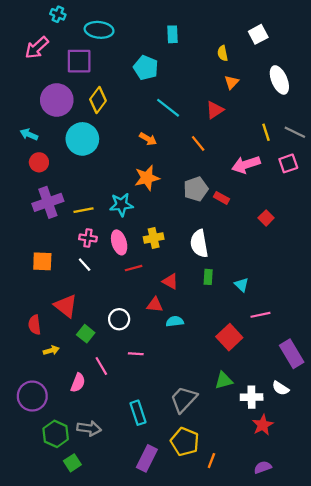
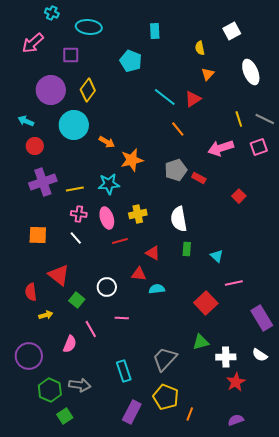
purple square: (79, 61) -> (71, 55), size x0.7
cyan line: (168, 108) -> (165, 97), moved
orange arrow: (148, 139) -> (107, 142), moved
white semicircle: (280, 388) -> (260, 355), moved

